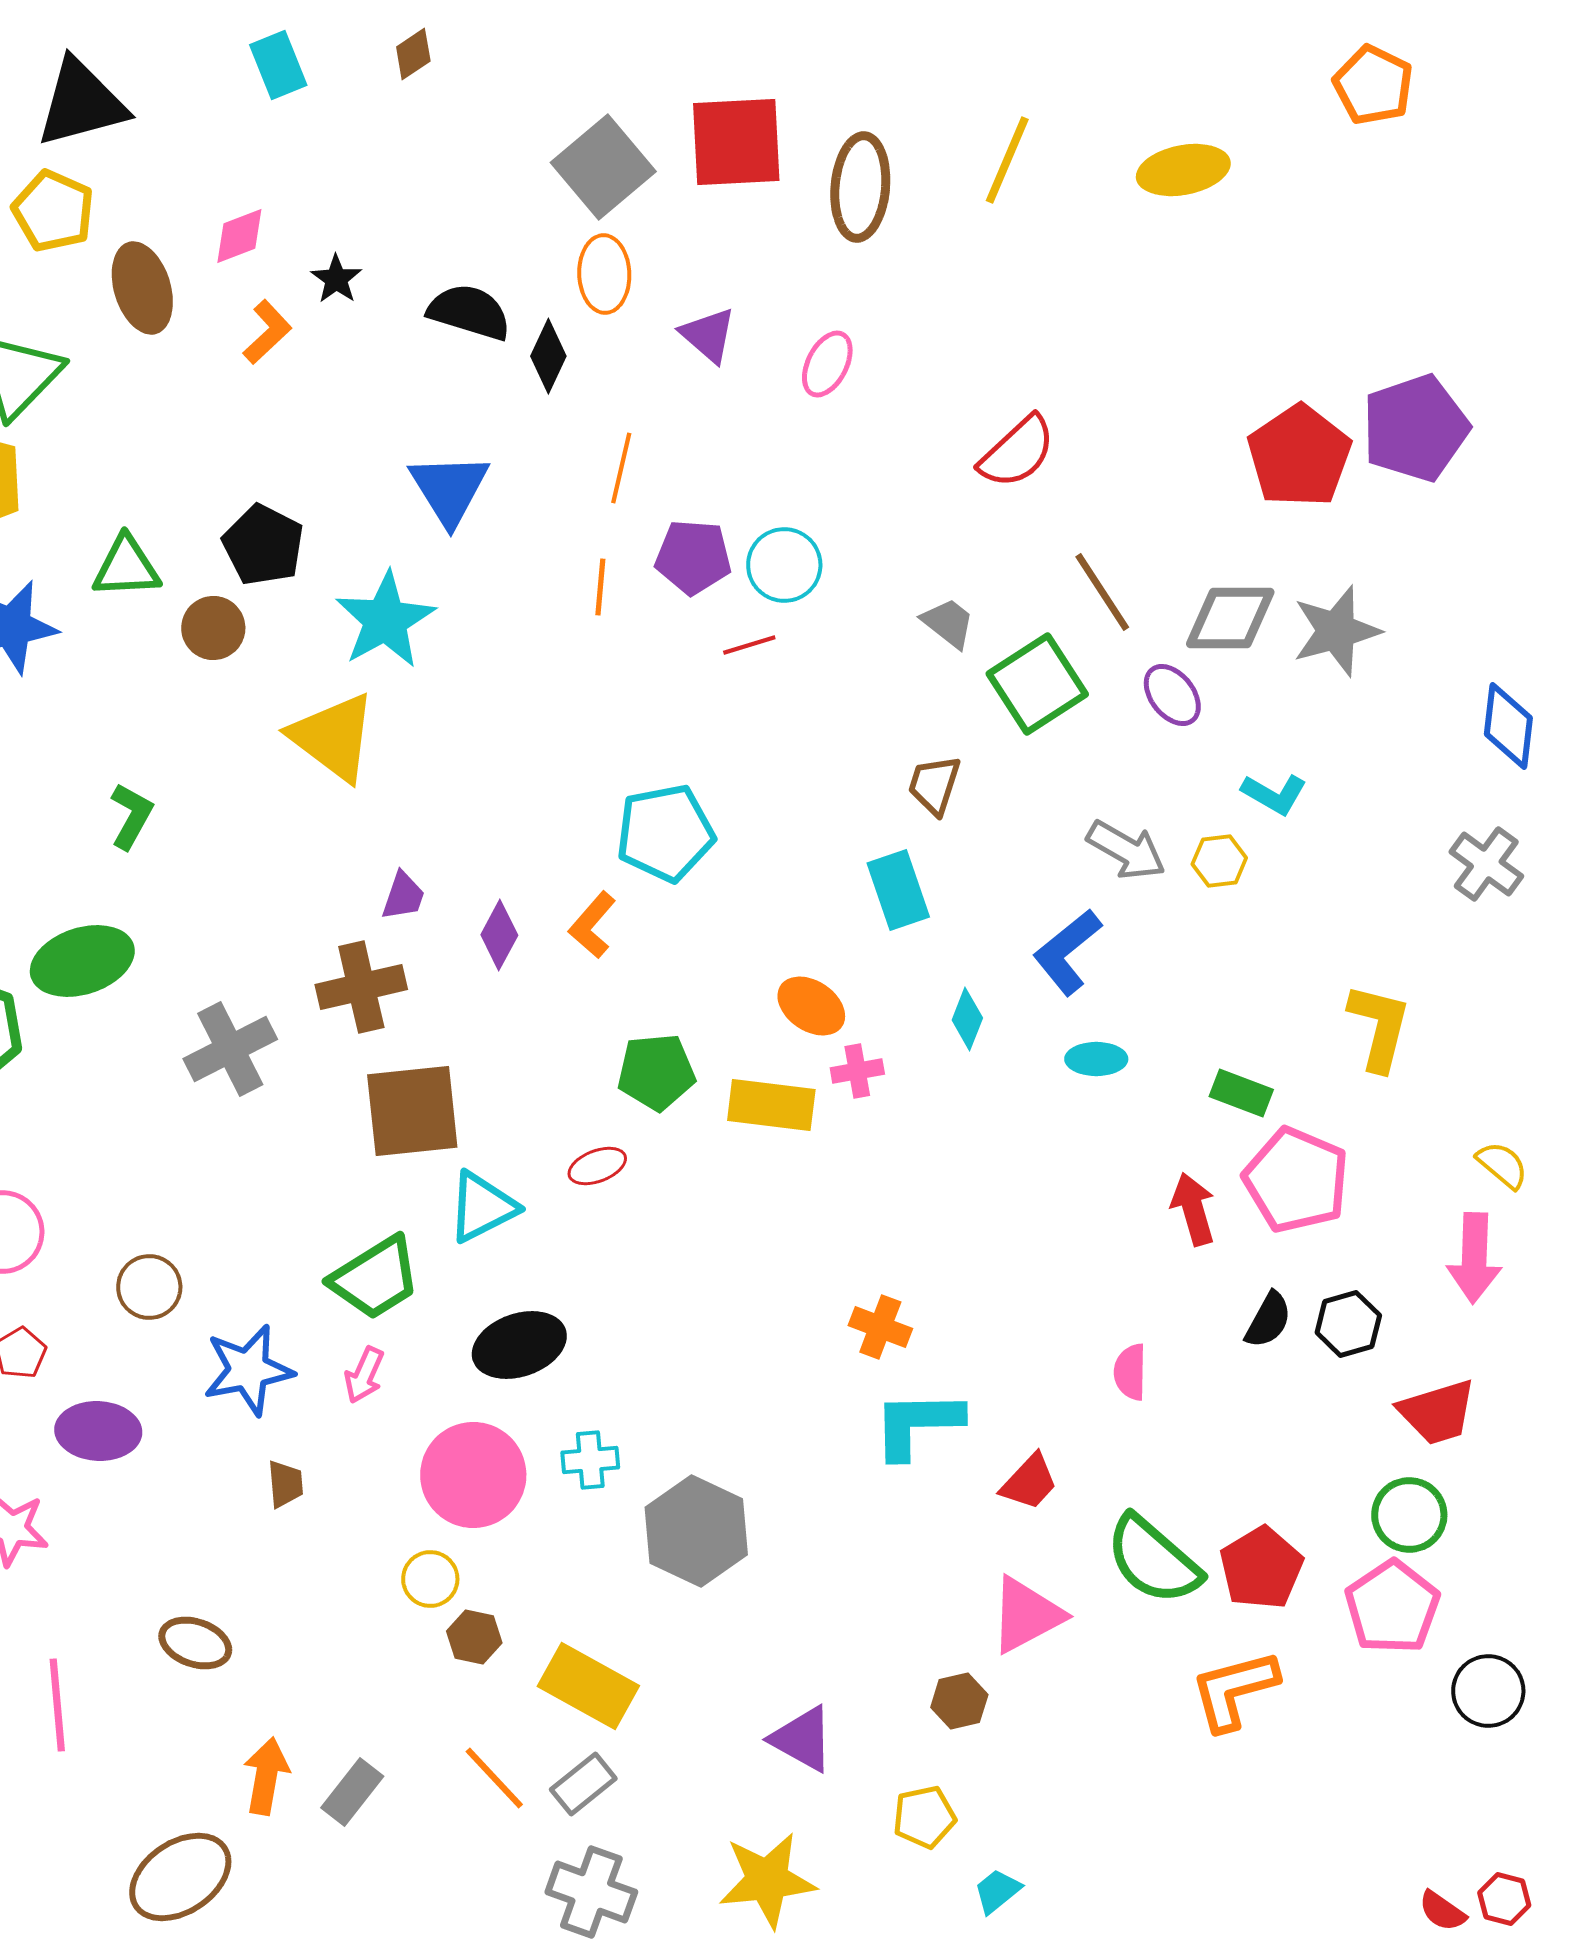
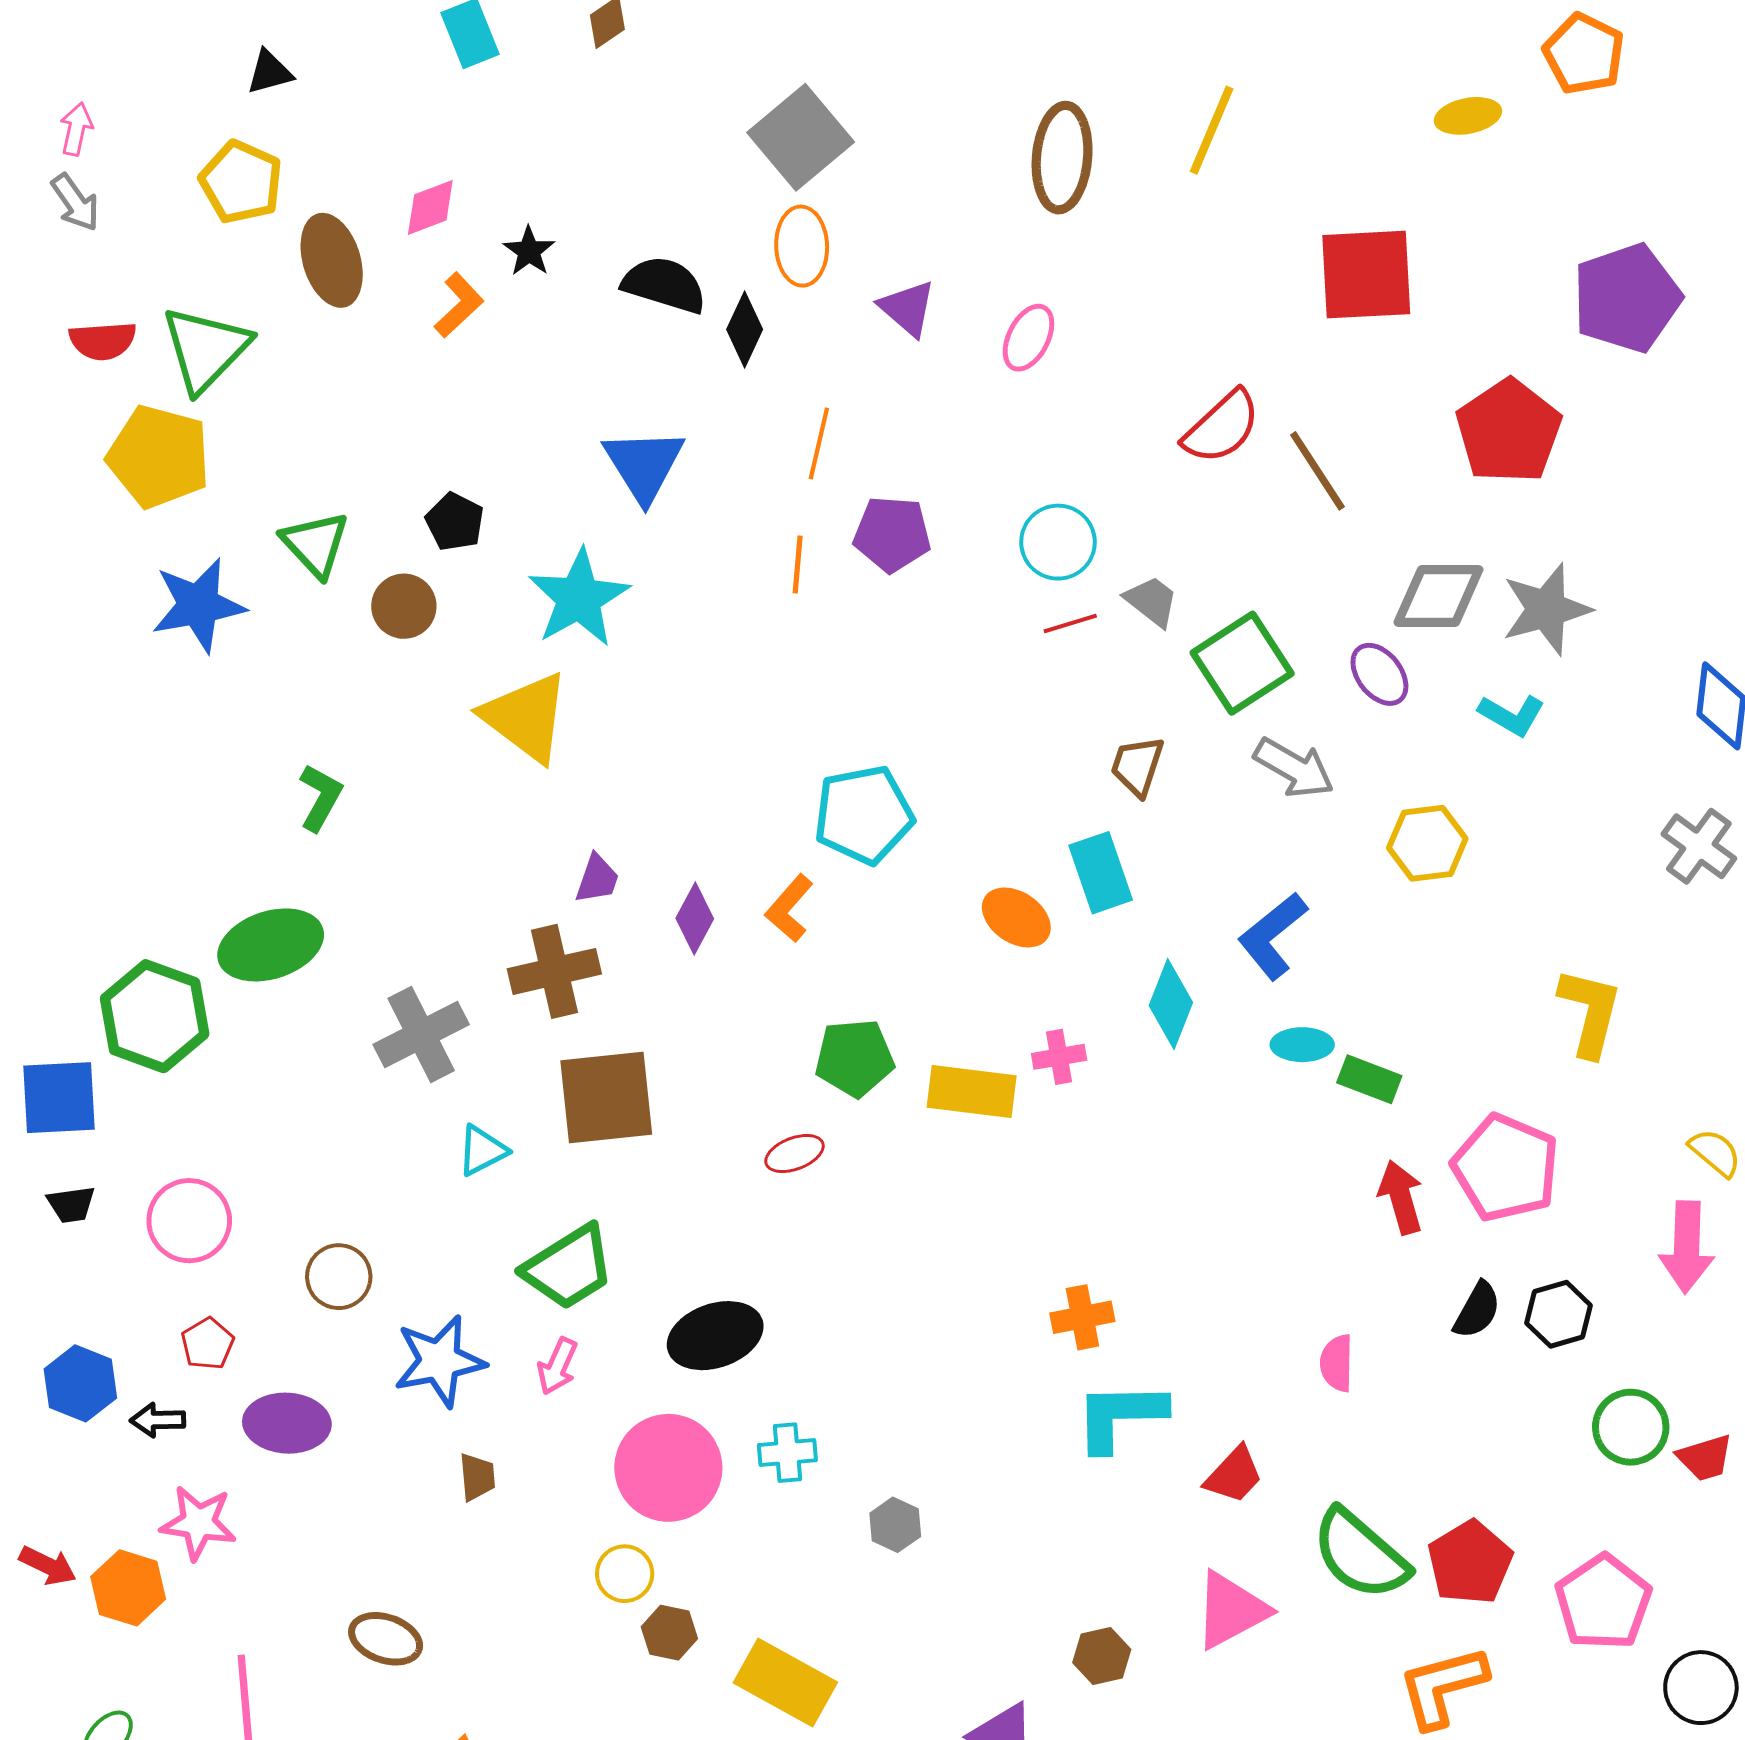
black triangle: (81, 103) -> (270, 72), size x0.5
red square: (736, 142) -> (1366, 275), moved
yellow ellipse: (1183, 170) -> (1468, 116), moved, size x0.7
purple pentagon: (1415, 428) -> (1627, 298), moved
black pentagon: (263, 545) -> (455, 522), size x0.7
cyan circle: (784, 565) -> (1058, 542), moved
green triangle: (126, 567) -> (315, 544), turned 50
brown line: (1102, 592) -> (1317, 471), moved
red line: (749, 645) -> (1070, 623), moved
cyan L-shape: (1274, 794) -> (1512, 715), moved
gray arrow: (1126, 850) -> (1294, 768), moved
yellow hexagon: (1219, 861) -> (1427, 843), size x1.4
orange ellipse: (811, 1006) -> (1016, 917), moved
cyan diamond: (967, 1019) -> (1171, 1004), size x1.4
green rectangle: (1241, 1093) -> (1369, 1079), moved
cyan triangle: (482, 1207) -> (482, 1150), moved, size x0.7
orange cross: (880, 1327) -> (1082, 1317), turned -32
red trapezoid: (1437, 1412) -> (1705, 1458), moved, size x0.7
green circle: (1409, 1515) -> (1631, 1427), moved
gray hexagon: (696, 1531) -> (895, 1525), size x0.5
brown hexagon: (959, 1701) -> (1102, 1656), moved

